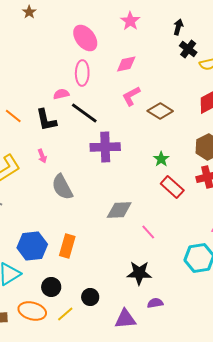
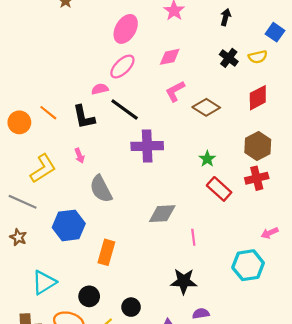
pink ellipse: (85, 38) -> (126, 29), turned 68
black cross: (188, 49) -> (229, 58), moved
pink ellipse: (82, 73) -> (122, 67), turned 45
pink line: (148, 232) -> (193, 237), turned 35
blue hexagon: (32, 246) -> (69, 225), moved

